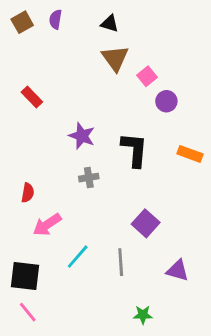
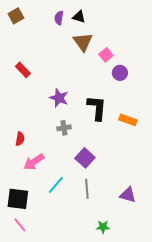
purple semicircle: (55, 19) -> (59, 18), moved
orange rectangle: (190, 154) -> (128, 120), moved
purple square: (146, 223) -> (85, 158), moved

